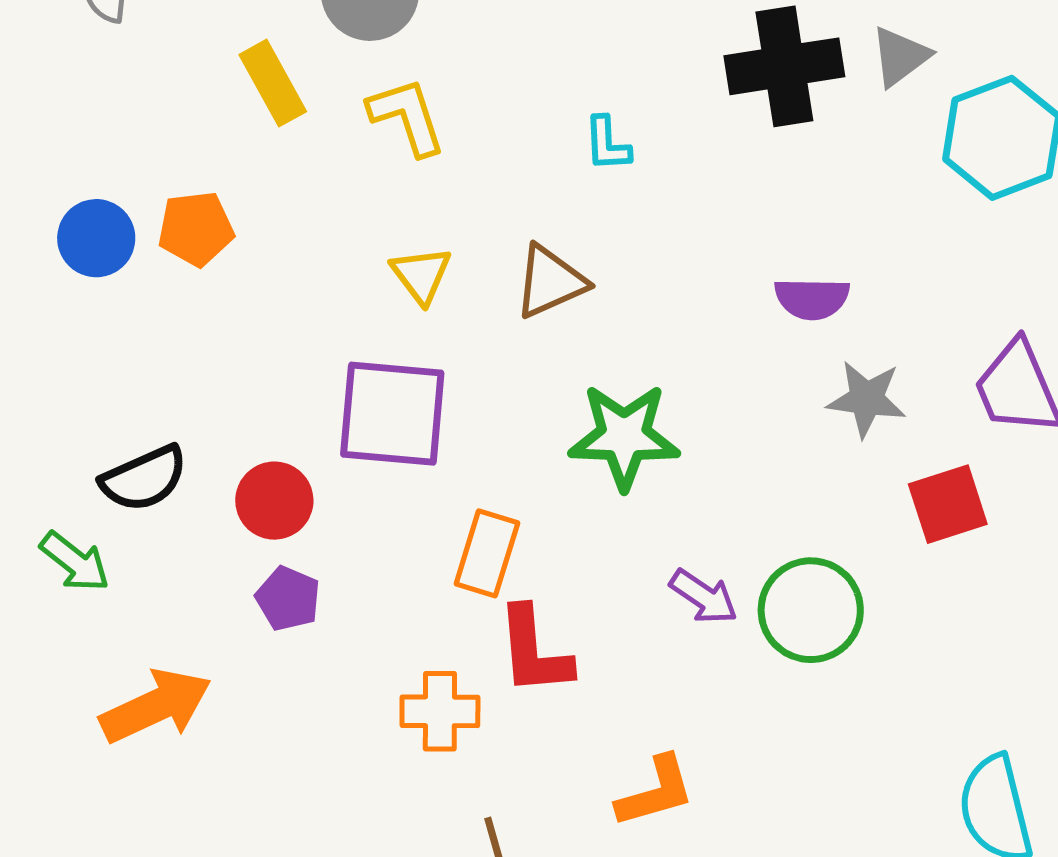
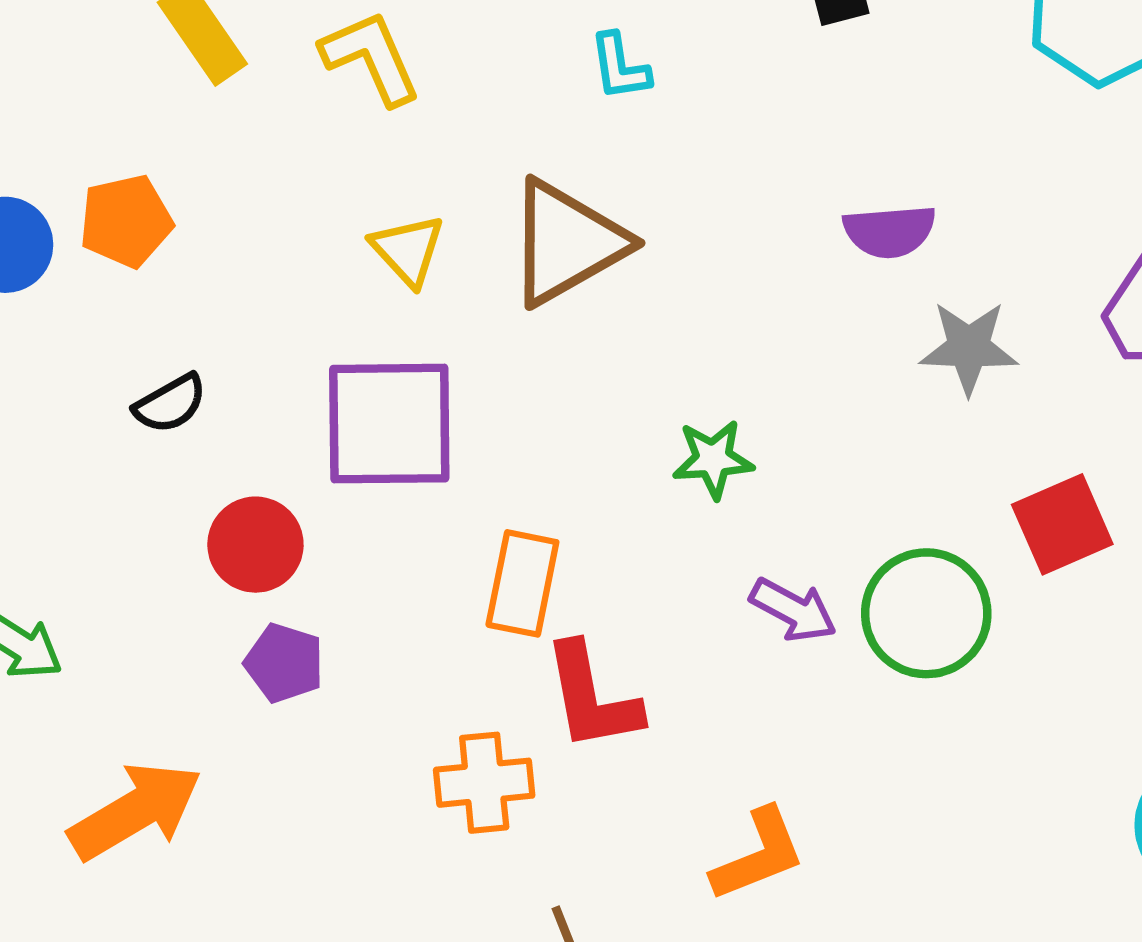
brown triangle: (550, 282) -> (567, 243), size x1.4
green star: (624, 436) -> (713, 459), moved, size x0.6
black semicircle: (144, 479) -> (170, 404), moved, size x0.7
red square: (948, 504) -> (1062, 524), moved

